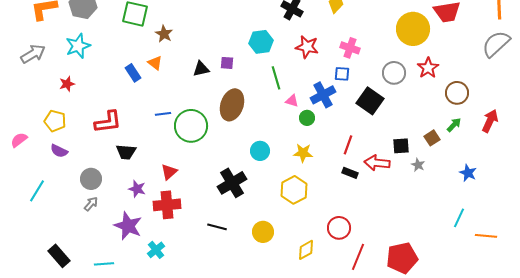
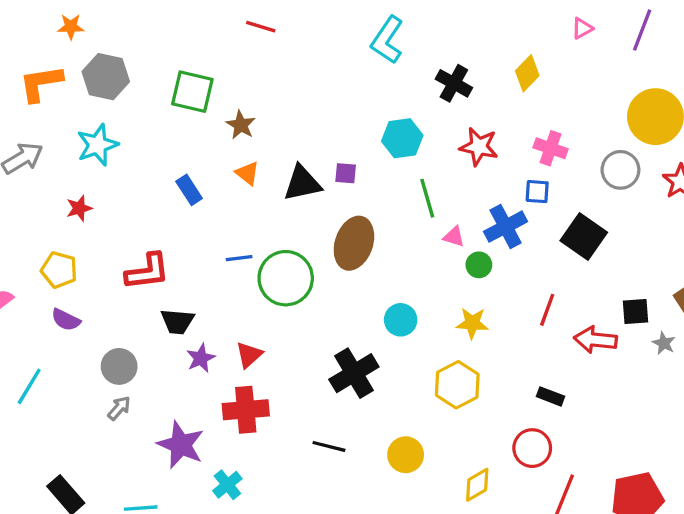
orange triangle: (155, 63) -> (247, 173), moved
black triangle: (201, 69) -> (302, 183), size x1.4
gray circle: (394, 73) -> (620, 170), moved
black rectangle: (350, 173) -> (551, 396), moved
purple star: (137, 189) -> (201, 358), moved, turned 30

